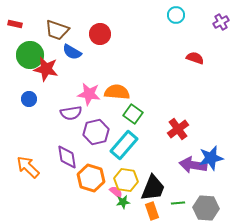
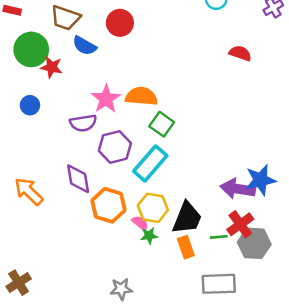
red star: (46, 69) -> (51, 67), size x0.7
pink star: (89, 94) -> (106, 99), turned 30
red cross: (178, 129) -> (240, 224), moved

